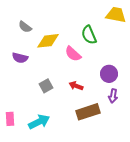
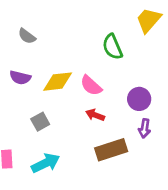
yellow trapezoid: (116, 15) -> (149, 20), turned -60
yellow diamond: (48, 41) -> (58, 82), moved
pink semicircle: (73, 54) -> (91, 86), moved
gray square: (46, 86) -> (40, 122), moved

